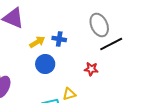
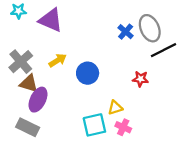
blue cross: (59, 39) -> (126, 32), moved, turned 32
yellow arrow: (37, 42) -> (58, 60), moved

